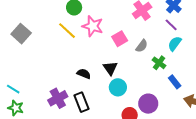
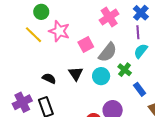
purple line: (171, 25) -> (138, 32), turned 40
gray semicircle: (142, 46) -> (108, 52), size x1.5
cyan circle: (118, 87) -> (101, 76), moved

